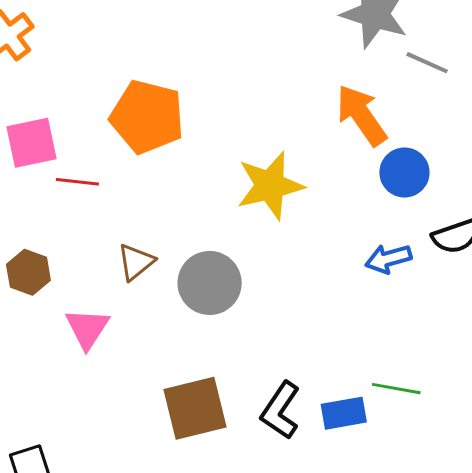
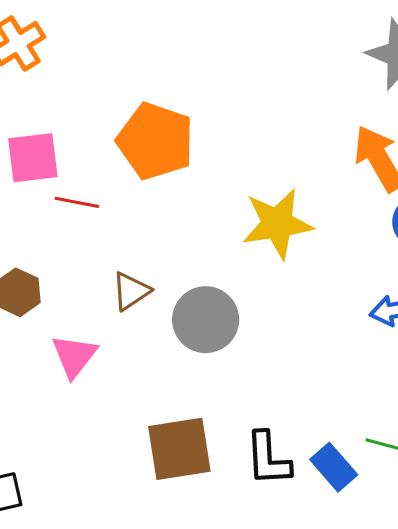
black L-shape: (280, 410) -> (268, 459), turned -42
blue rectangle: (344, 413) -> (334, 467), turned 54

